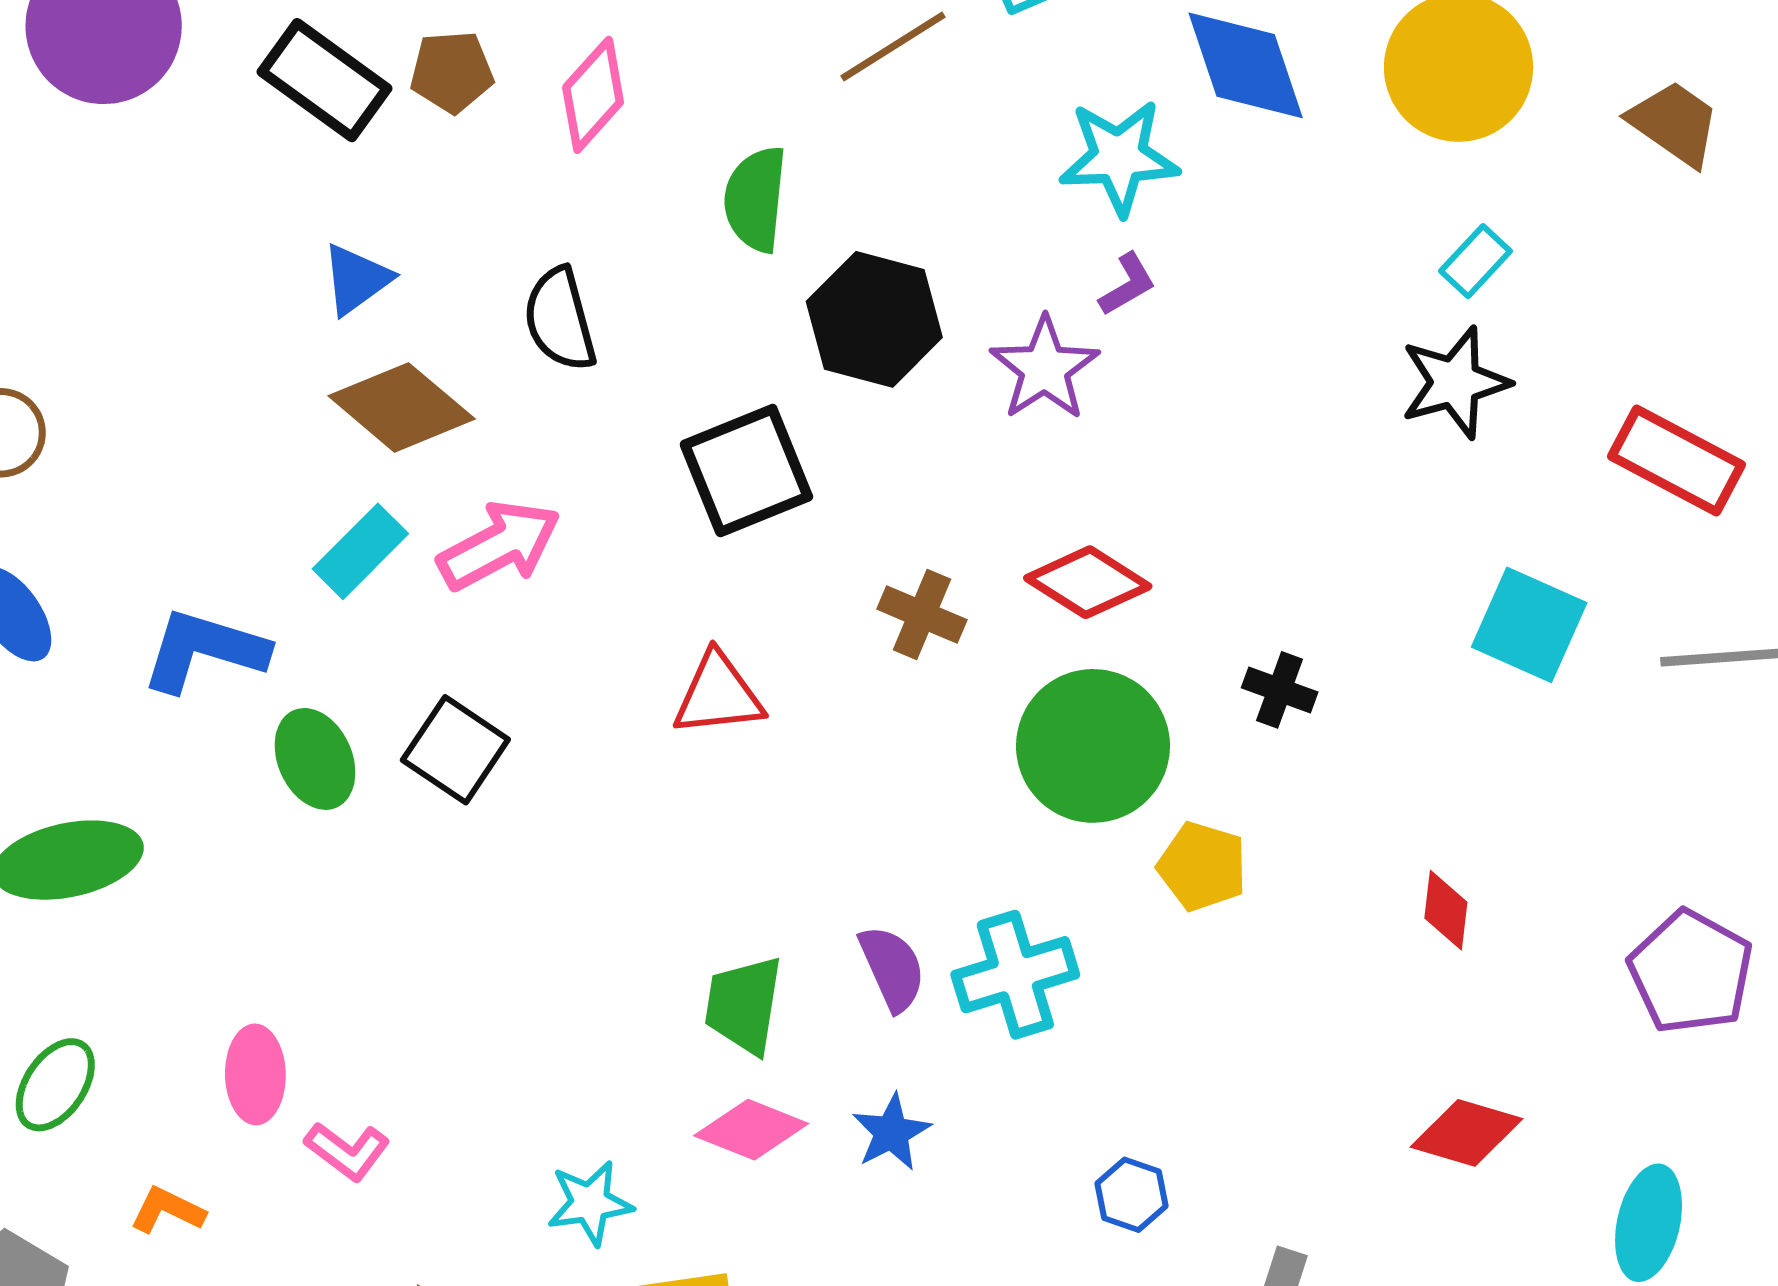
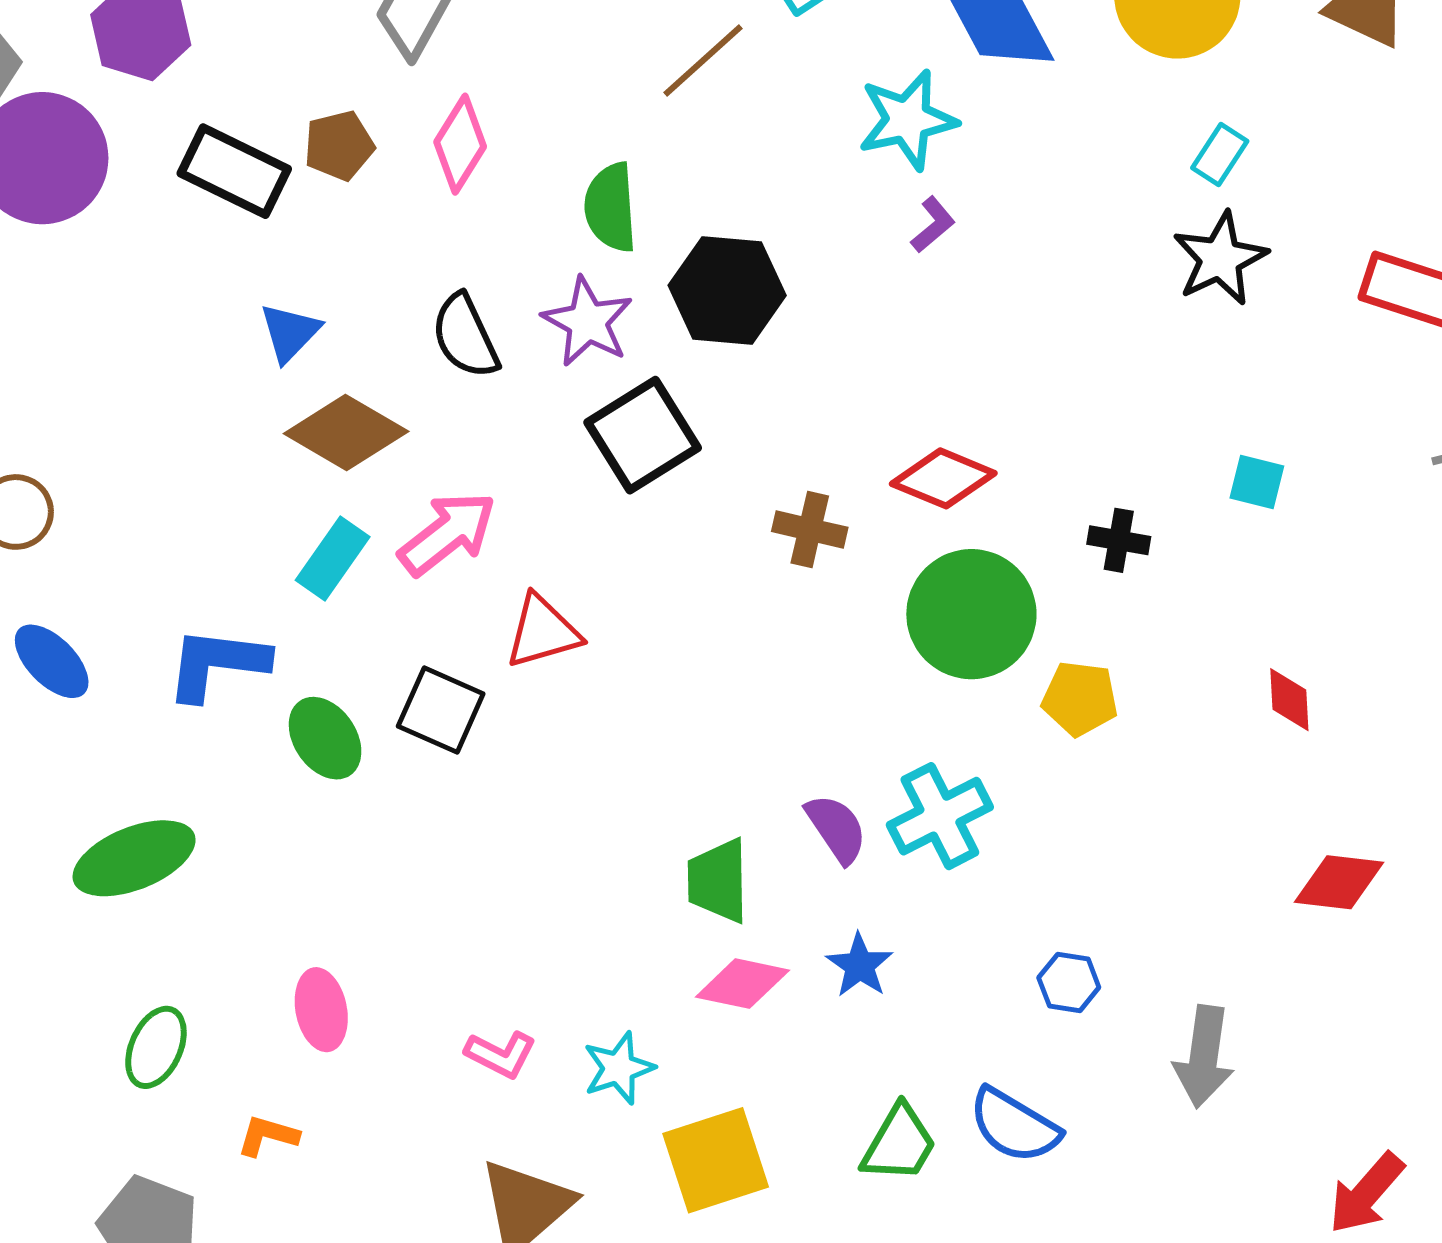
purple star: (1045, 369) -> (588, 322), moved
cyan square: (1529, 625) -> (1257, 482), moved, size x0.6
red triangle: (718, 695) -> (543, 632), moved
pink L-shape: (347, 1151) -> (501, 1054), moved

